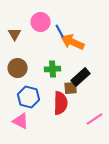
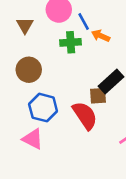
orange arrow: (73, 42) -> (101, 36), size x0.6
green cross: (53, 69) -> (71, 42), moved
red semicircle: (61, 103) -> (85, 115), turned -35

